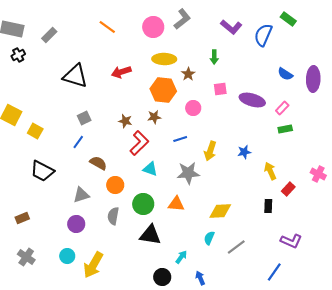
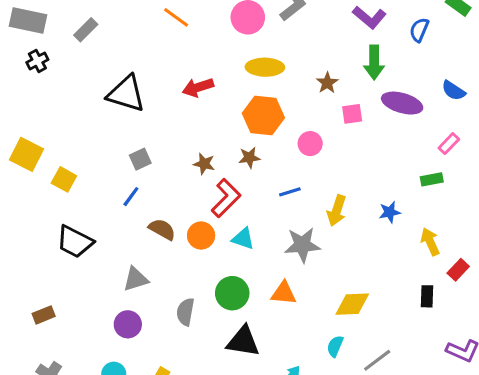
blue semicircle: (263, 35) -> (419, 30), size x0.7
green arrow: (214, 57) -> (374, 63), moved, size x1.5
brown star: (188, 74) -> (327, 83), moved
purple ellipse: (252, 100) -> (402, 103), moved
green rectangle: (285, 129) -> (432, 179), moved
orange circle: (115, 185) -> (201, 235), moved

